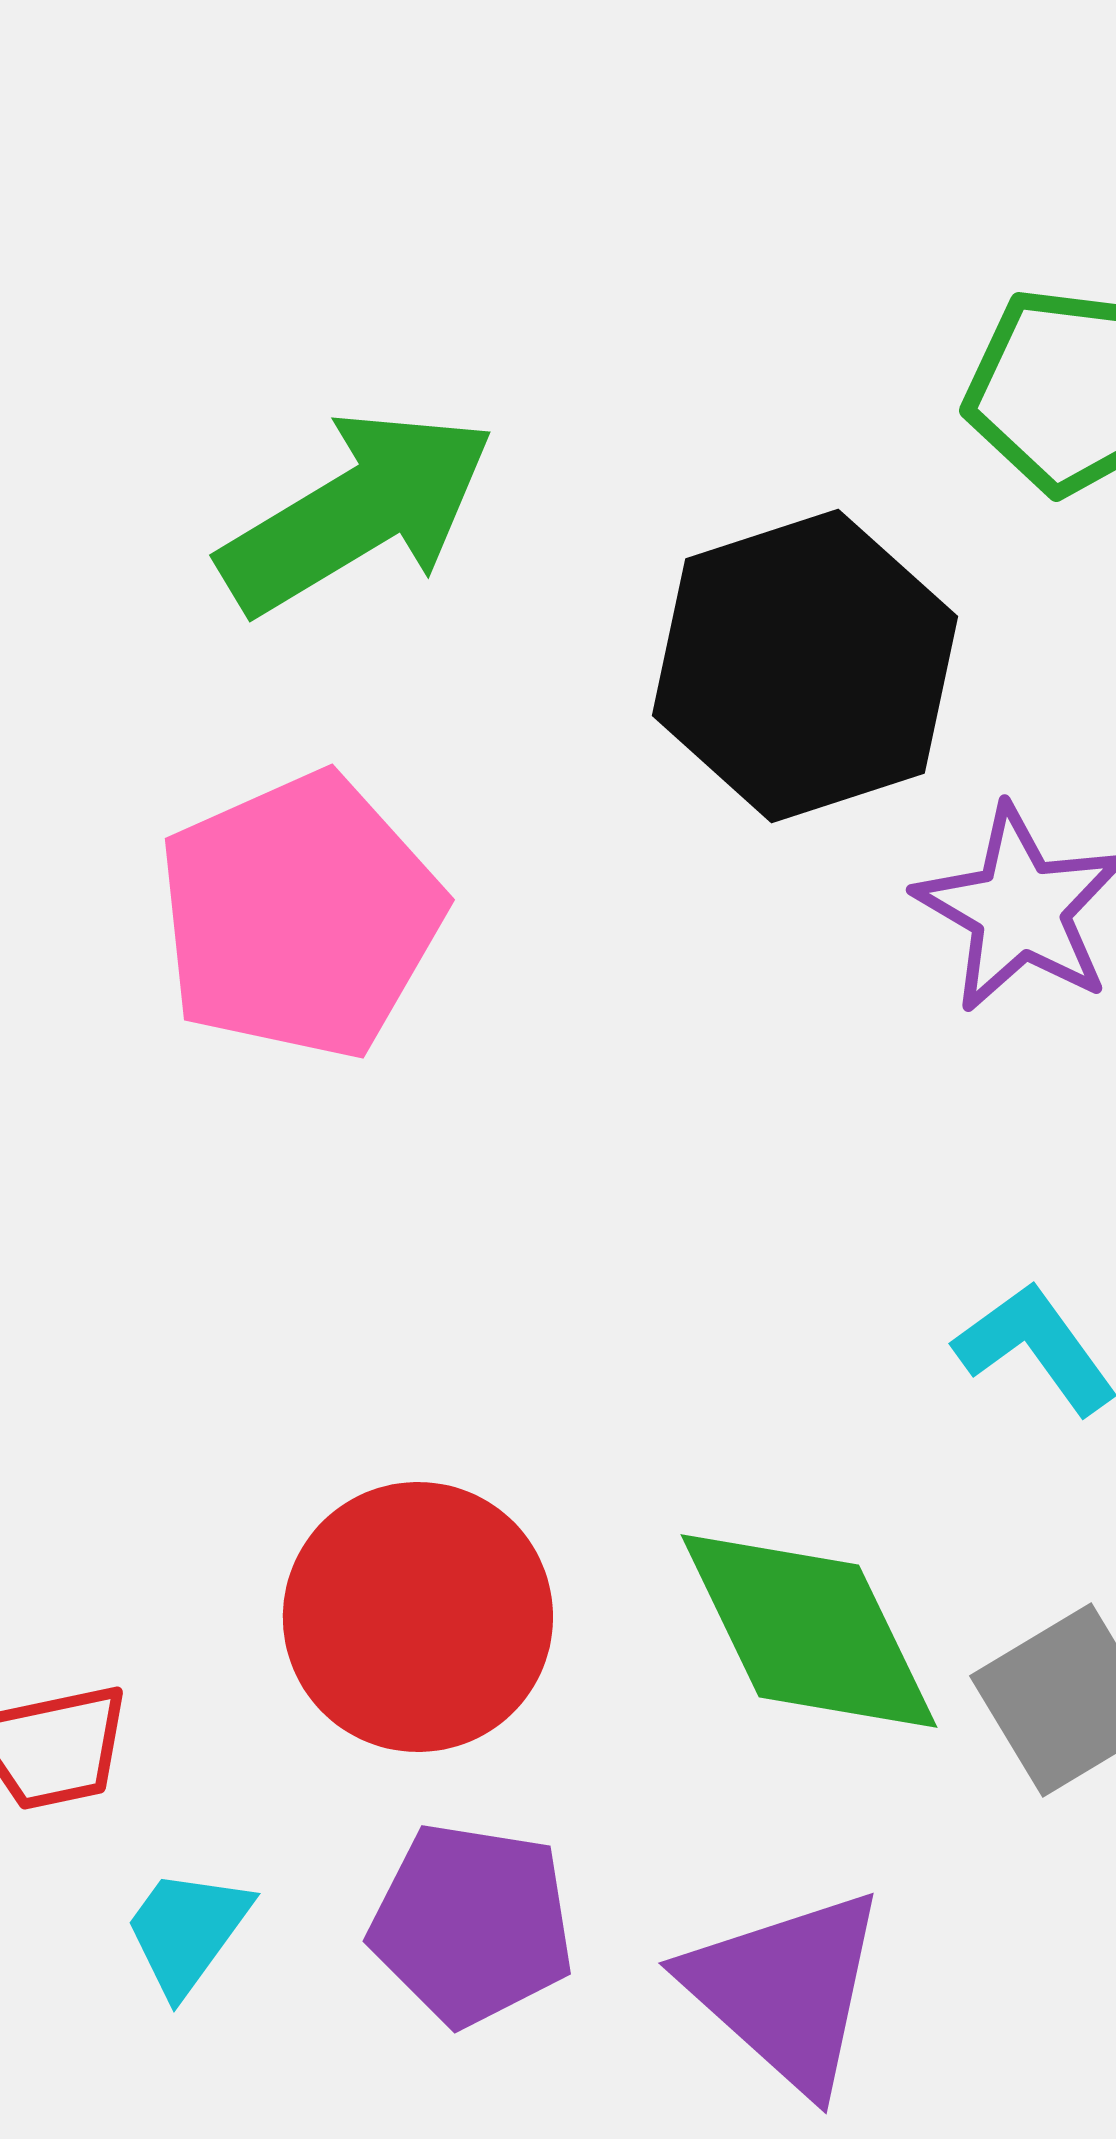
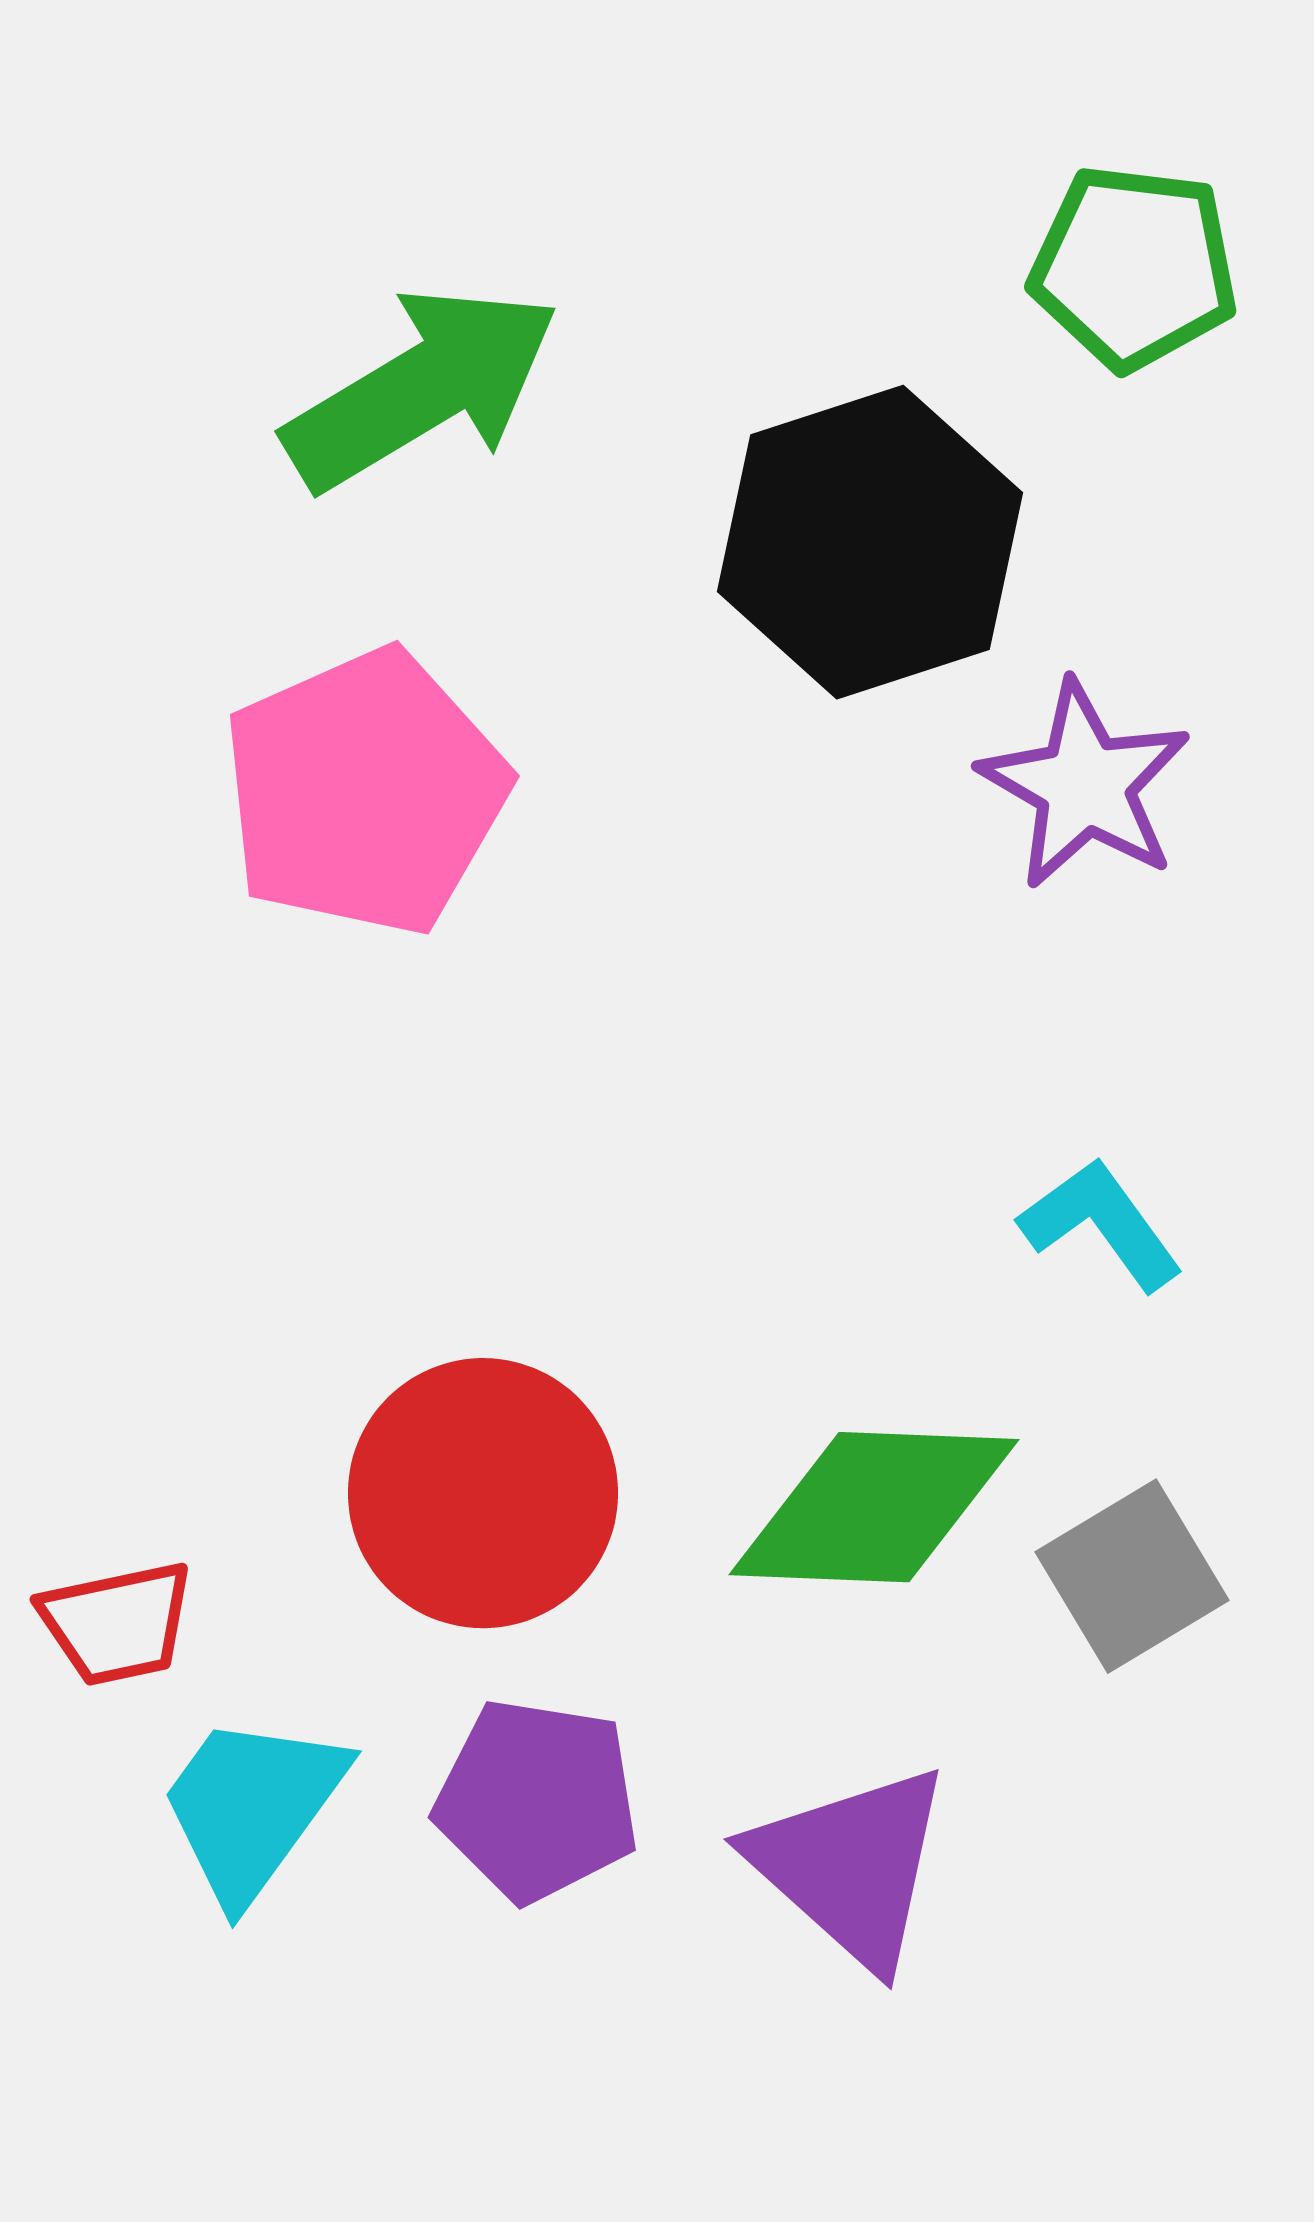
green diamond: (809, 1631) -> (874, 1507), turned -62
cyan trapezoid: (187, 1931) -> (252, 1807), size x1.5

